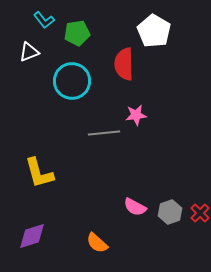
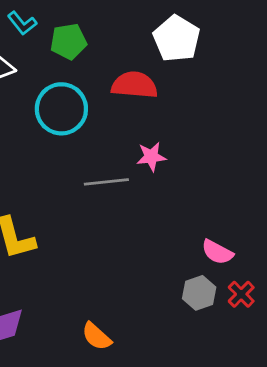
red semicircle: (124, 64) -> (134, 85), turned 96
pink semicircle: (135, 207) -> (217, 252), moved

